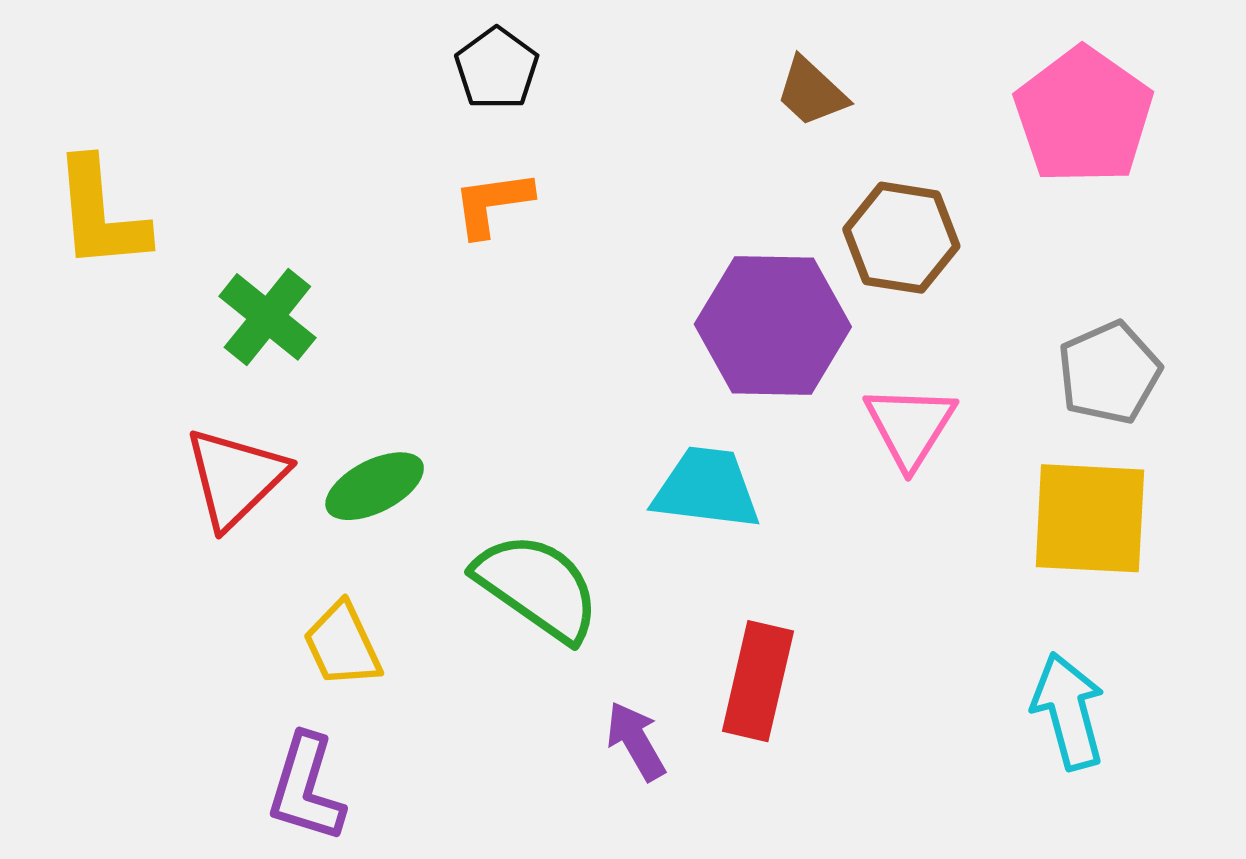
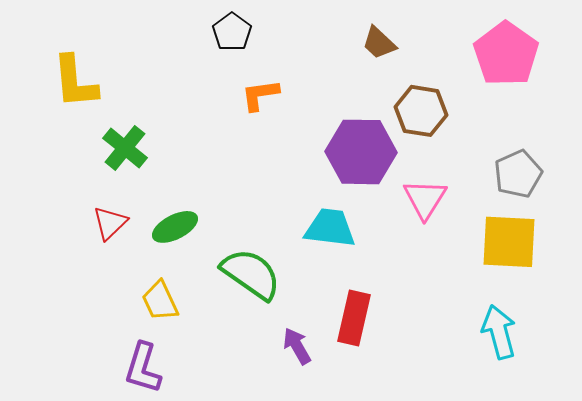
orange L-shape: (492, 203) -> (260, 95), moved
yellow L-shape: (100, 214) -> (75, 82), moved
red triangle: (235, 478) -> (110, 223), size x0.7

